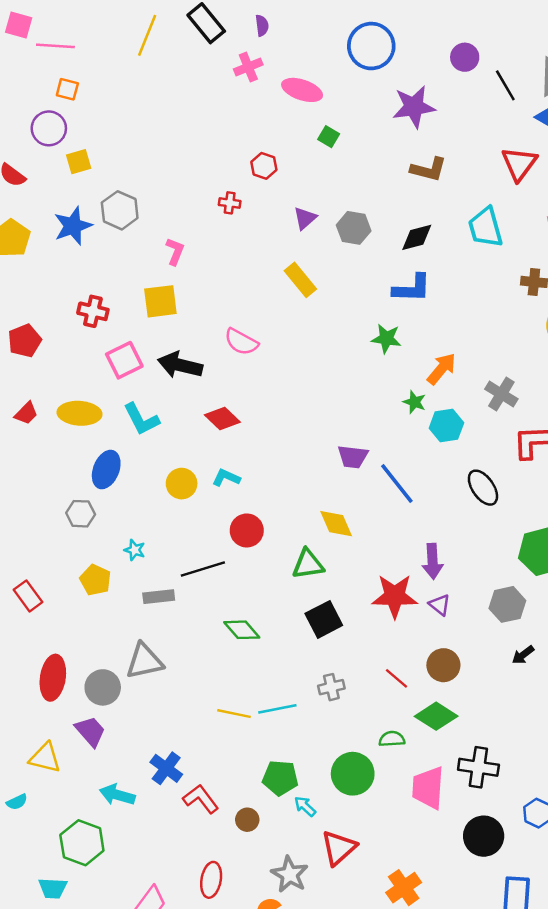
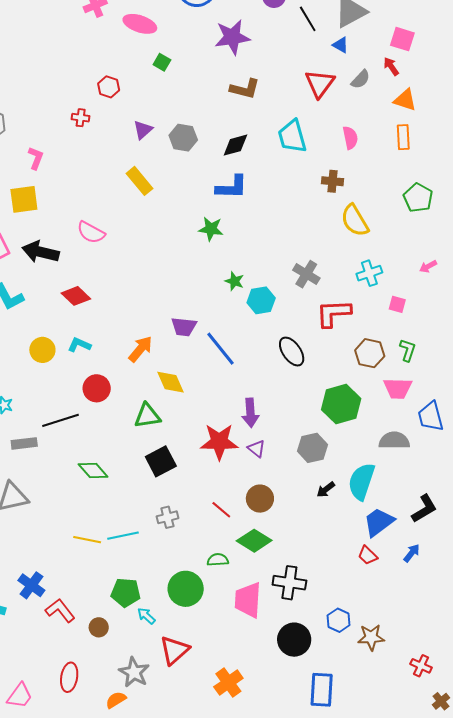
orange arrow: (442, 369) -> (140, 349), moved

